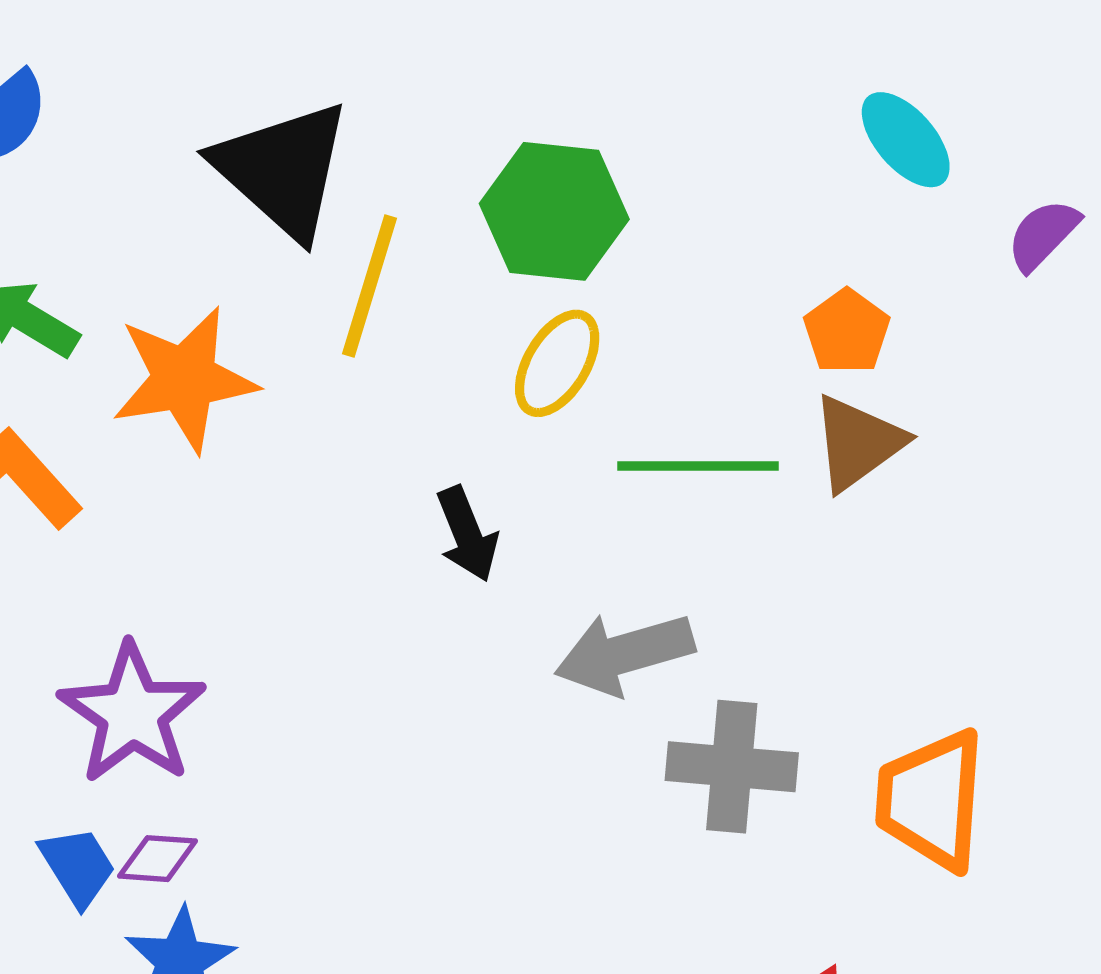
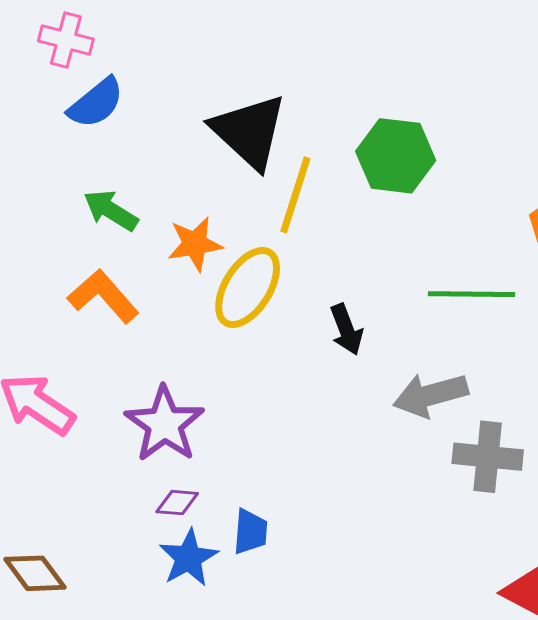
yellow ellipse: (557, 363) -> (248, 288), moved, size x1.4
orange star: (184, 379) -> (195, 244), size x0.7
blue trapezoid: (78, 866) -> (250, 532), moved, turned 36

